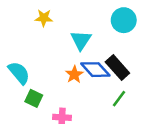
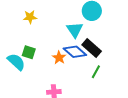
cyan triangle: (81, 40) -> (75, 30), moved
green square: (34, 98) -> (29, 52), moved

